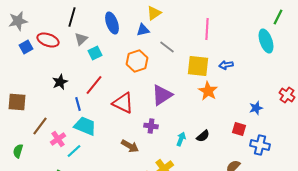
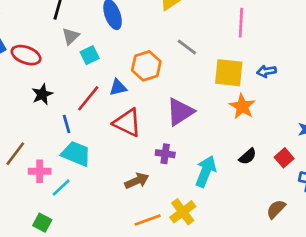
blue triangle: (143, 30) -> (118, 88), moved
red ellipse: (48, 40) -> (26, 55), moved
red square: (239, 129) -> (284, 158), turned 32
black semicircle: (203, 136) -> (248, 156), moved
pink cross: (58, 139) -> (40, 171), turned 35
cyan arrow: (181, 139) -> (206, 171), size x1.6
brown arrow: (130, 146) -> (137, 181), turned -54

